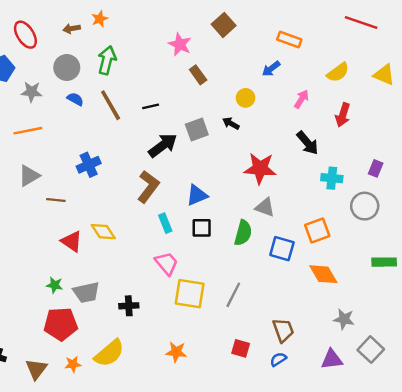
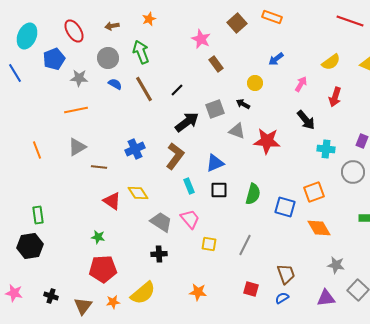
orange star: (100, 19) -> (149, 19), moved
orange rectangle: (289, 40) -> (272, 17), moved
green arrow: (107, 60) -> (141, 52), turned -35
black line: (151, 106) -> (177, 90), turned -32
blue cross: (89, 165) -> (135, 149), moved
gray triangle: (265, 207) -> (237, 131), moved
gray trapezoid: (86, 292) -> (161, 222), moved, turned -135
yellow square: (190, 294) -> (209, 244), size x0.6

